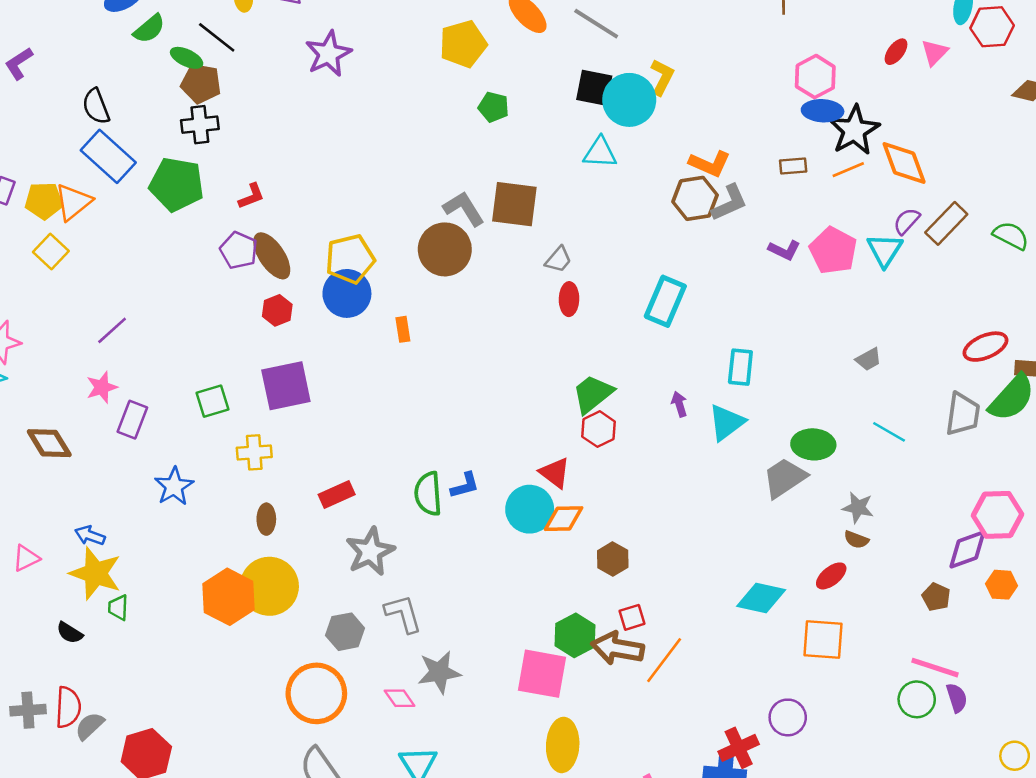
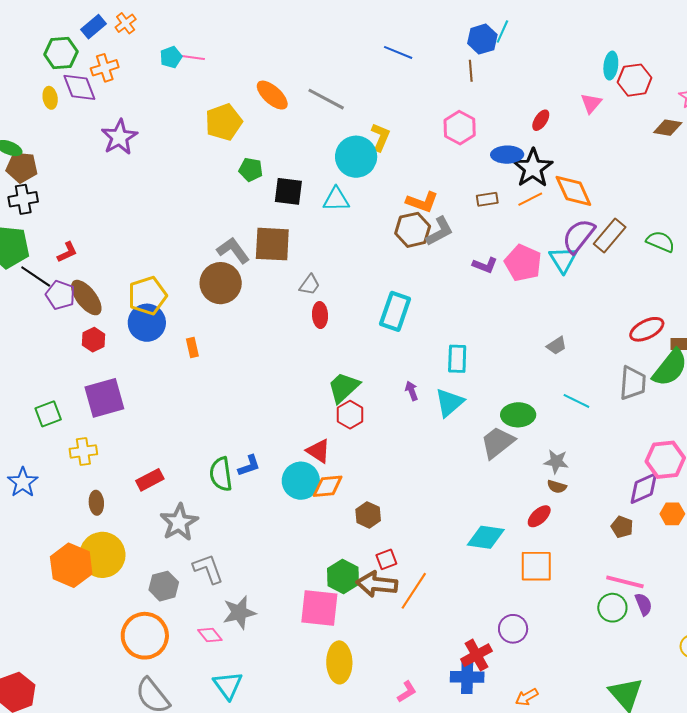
black line: (217, 37) -> (36, 277), moved
red ellipse: (896, 52) -> (541, 120), moved
pink hexagon: (815, 77) -> (460, 128), moved
black square: (594, 88) -> (288, 191), moved
purple semicircle: (907, 221) -> (579, 236), size x1.6

